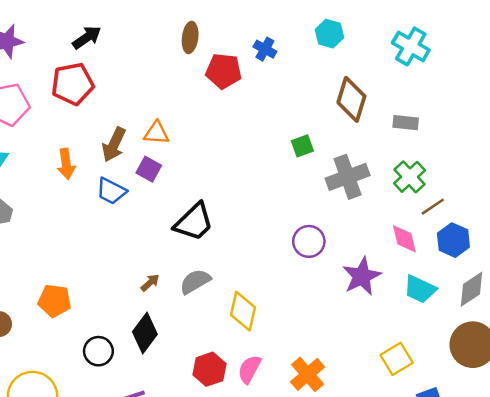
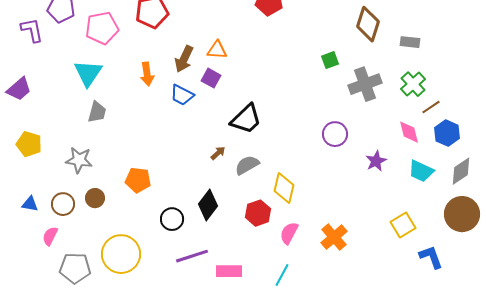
purple star: (362, 276) -> (376, 161), size x0.7
brown arrow: (150, 283) -> (218, 153), moved
red hexagon: (209, 369) -> (258, 213), moved

